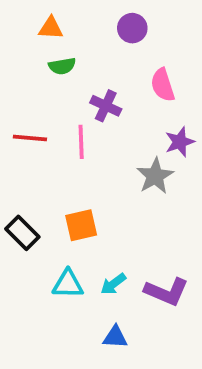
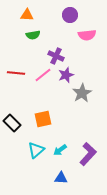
pink semicircle: (163, 85) -> (87, 35), moved, turned -78
pink line: (81, 142) -> (43, 75), turned 54
purple star: (180, 142) -> (66, 75), moved
cyan triangle: (68, 284) -> (36, 150), turned -42
purple L-shape: (166, 292) -> (88, 154), turned -70

